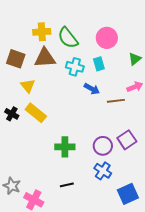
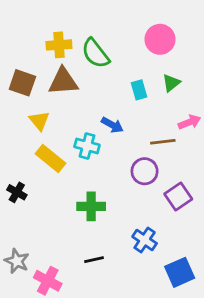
pink circle: (107, 38) -> (160, 39), moved
green triangle: (135, 59) -> (171, 83), moved
cyan cross: (75, 67) -> (87, 146), moved
blue arrow: (92, 89) -> (112, 125), moved
black cross: (12, 114) -> (17, 192), moved
purple circle: (103, 146) -> (145, 171), moved

